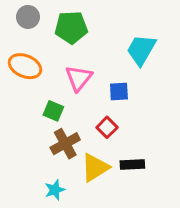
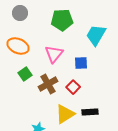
green pentagon: (71, 27) -> (62, 20), moved
green square: (53, 111) -> (25, 74), moved, turned 32
brown cross: (65, 144) -> (48, 84), moved

